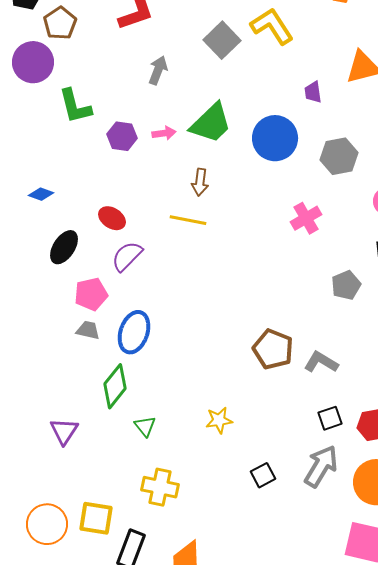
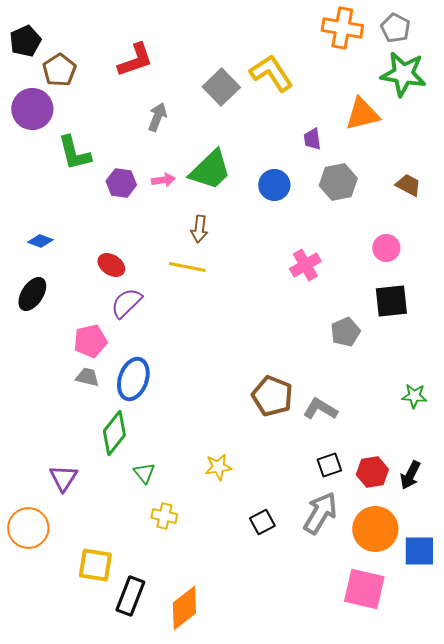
blue circle: (275, 138) -> (274, 185), size x0.7
gray hexagon: (339, 156) -> (338, 182), moved
black ellipse: (64, 247) -> (32, 294), moved
yellow cross: (160, 487) -> (164, 516), moved, size x0.7
orange circle: (47, 524) -> (28, 528), moved

